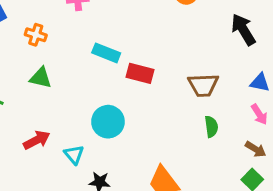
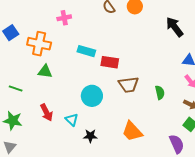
orange cross: (36, 35) -> (39, 44), size x1.6
brown trapezoid: (203, 85) -> (129, 85), moved
red arrow: (37, 140) -> (46, 112), turned 96

